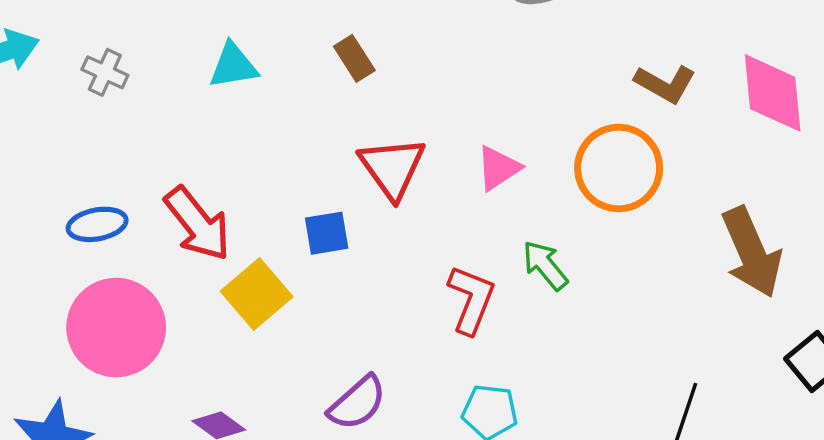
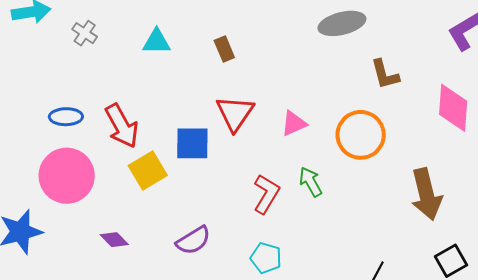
brown L-shape: (665, 84) -> (385, 74), moved, turned 36
blue square: (327, 233) -> (192, 143), size x1.4

